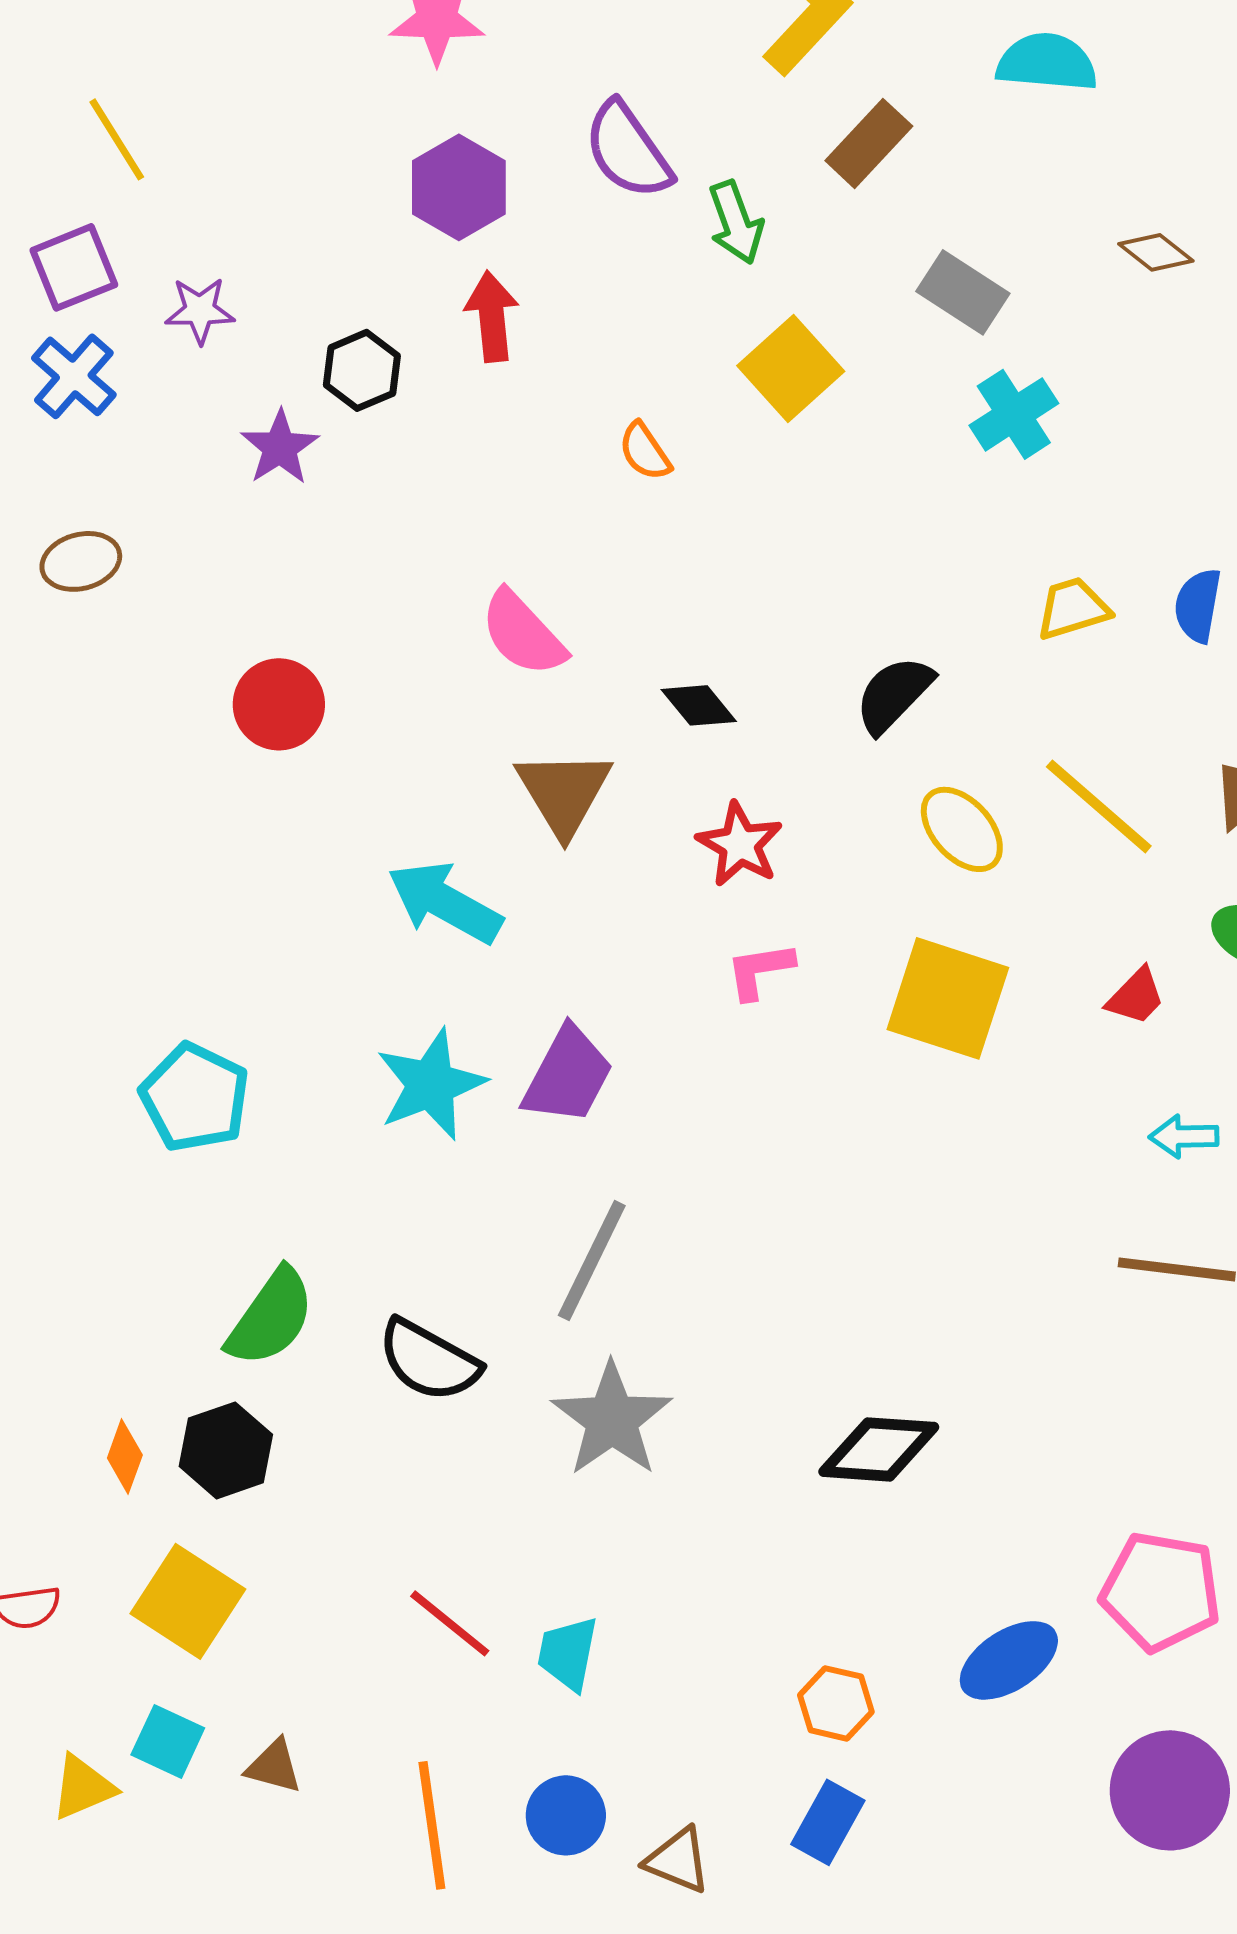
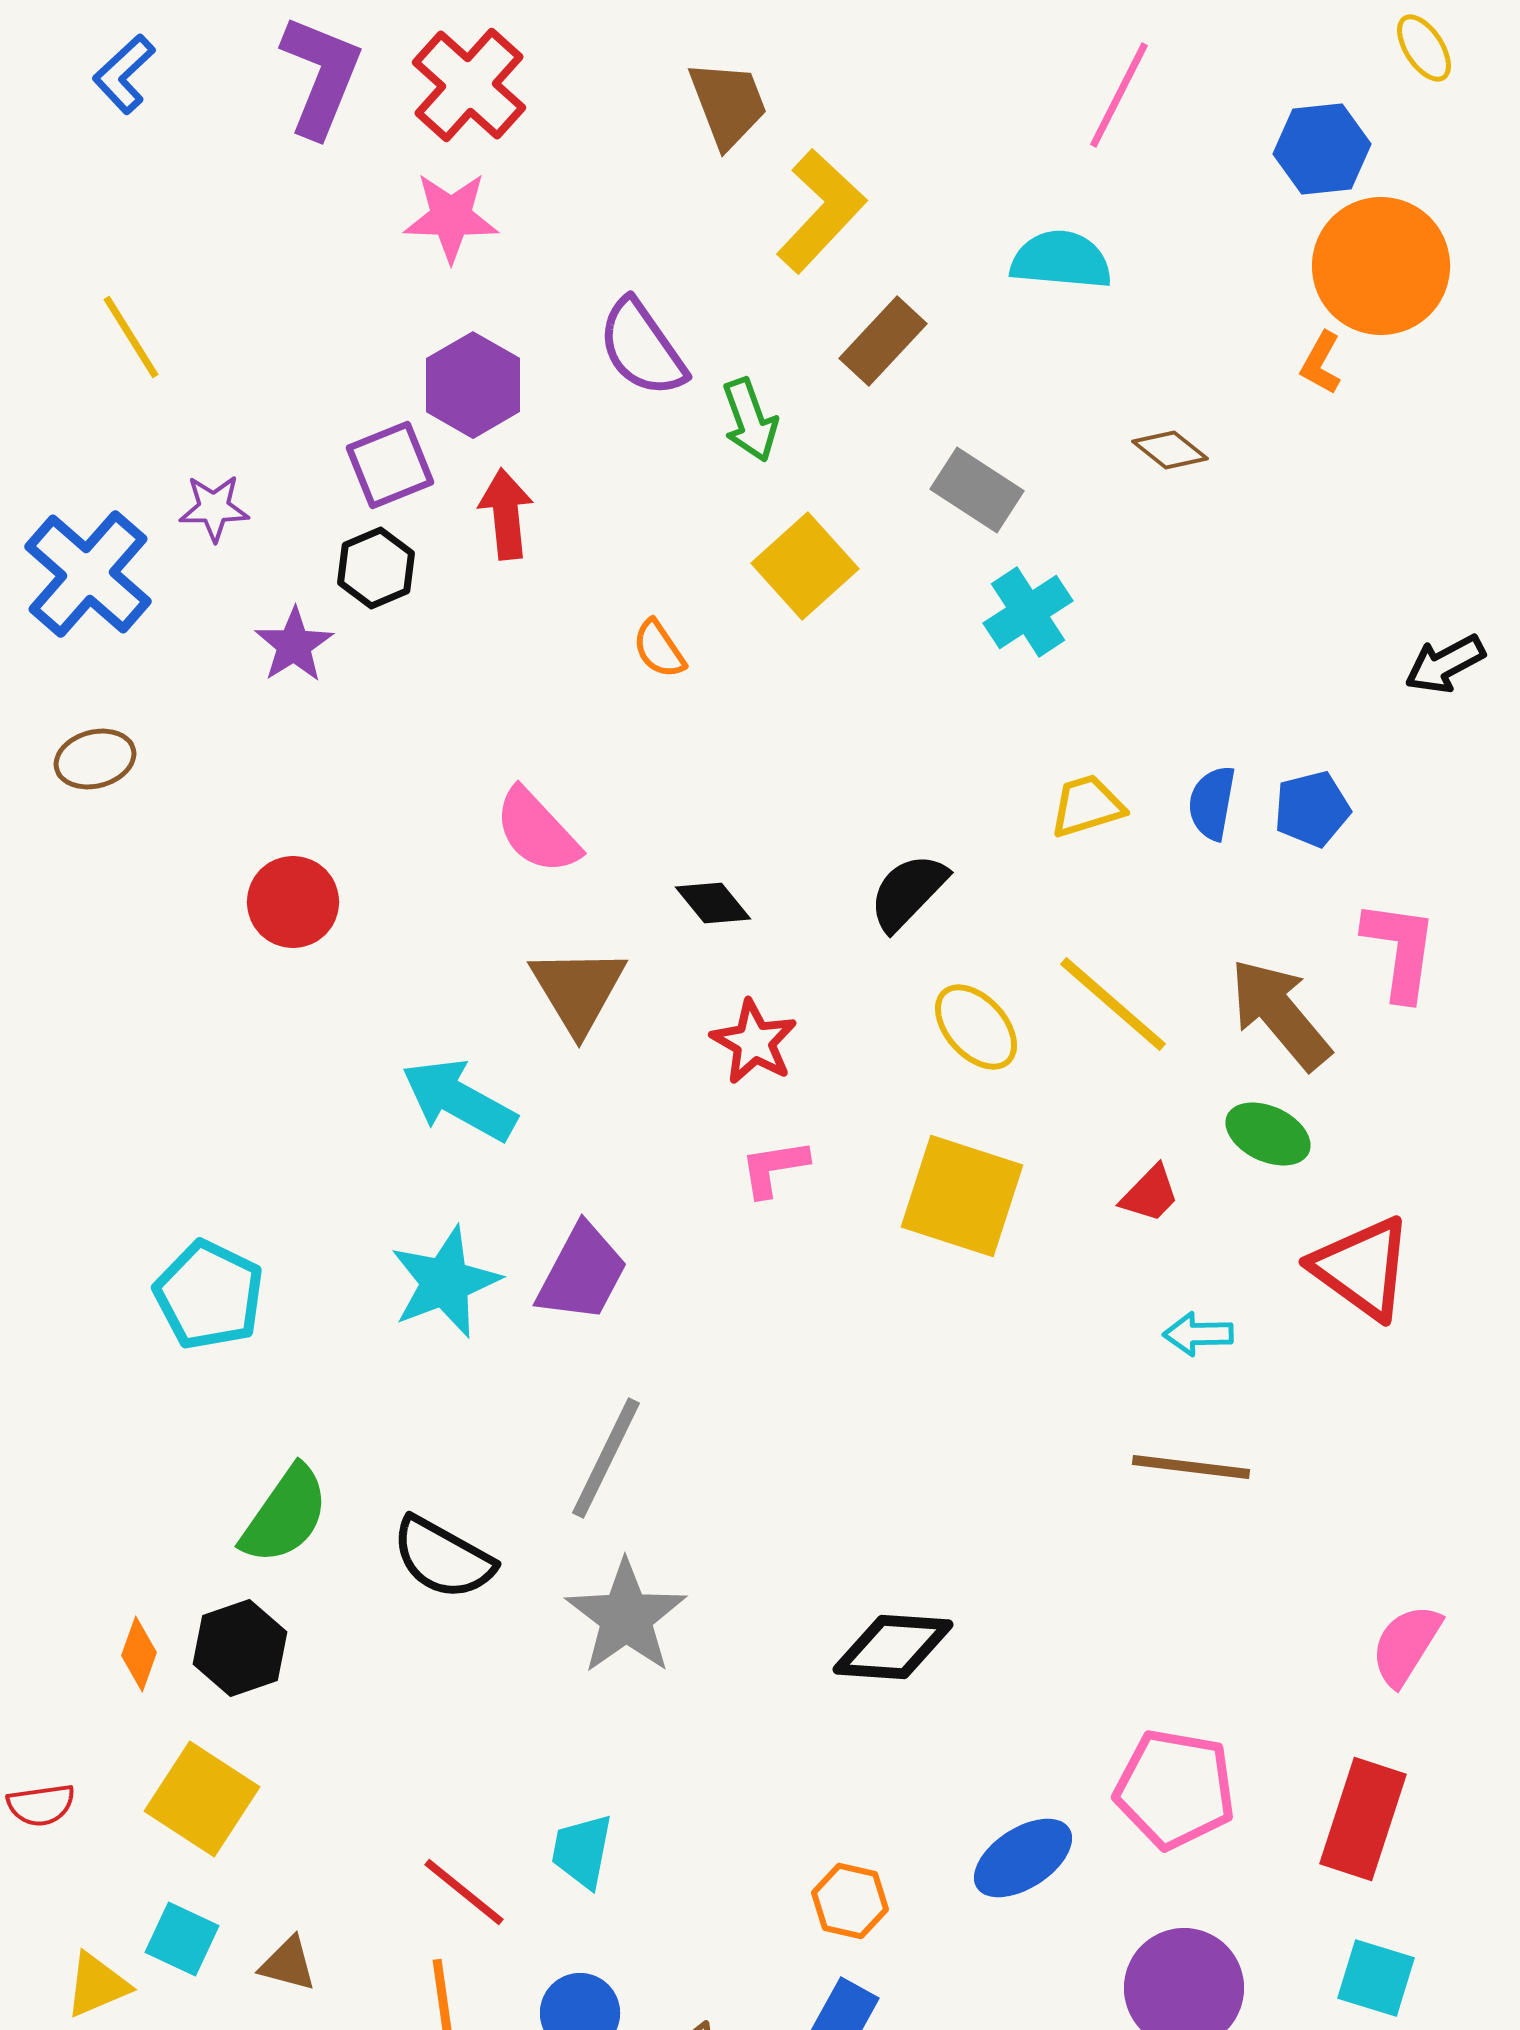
purple square: (74, 267) -> (390, 465), moved
blue cross: (74, 376) -> (88, 574), size x1.5
red line: (450, 1623) -> (464, 1892), moved

